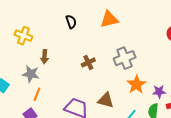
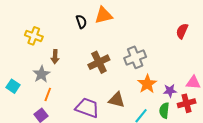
orange triangle: (109, 19) -> (104, 15), moved
brown cross: (88, 62) -> (99, 62), size x1.5
gray star: (31, 74) -> (41, 74), turned 30

